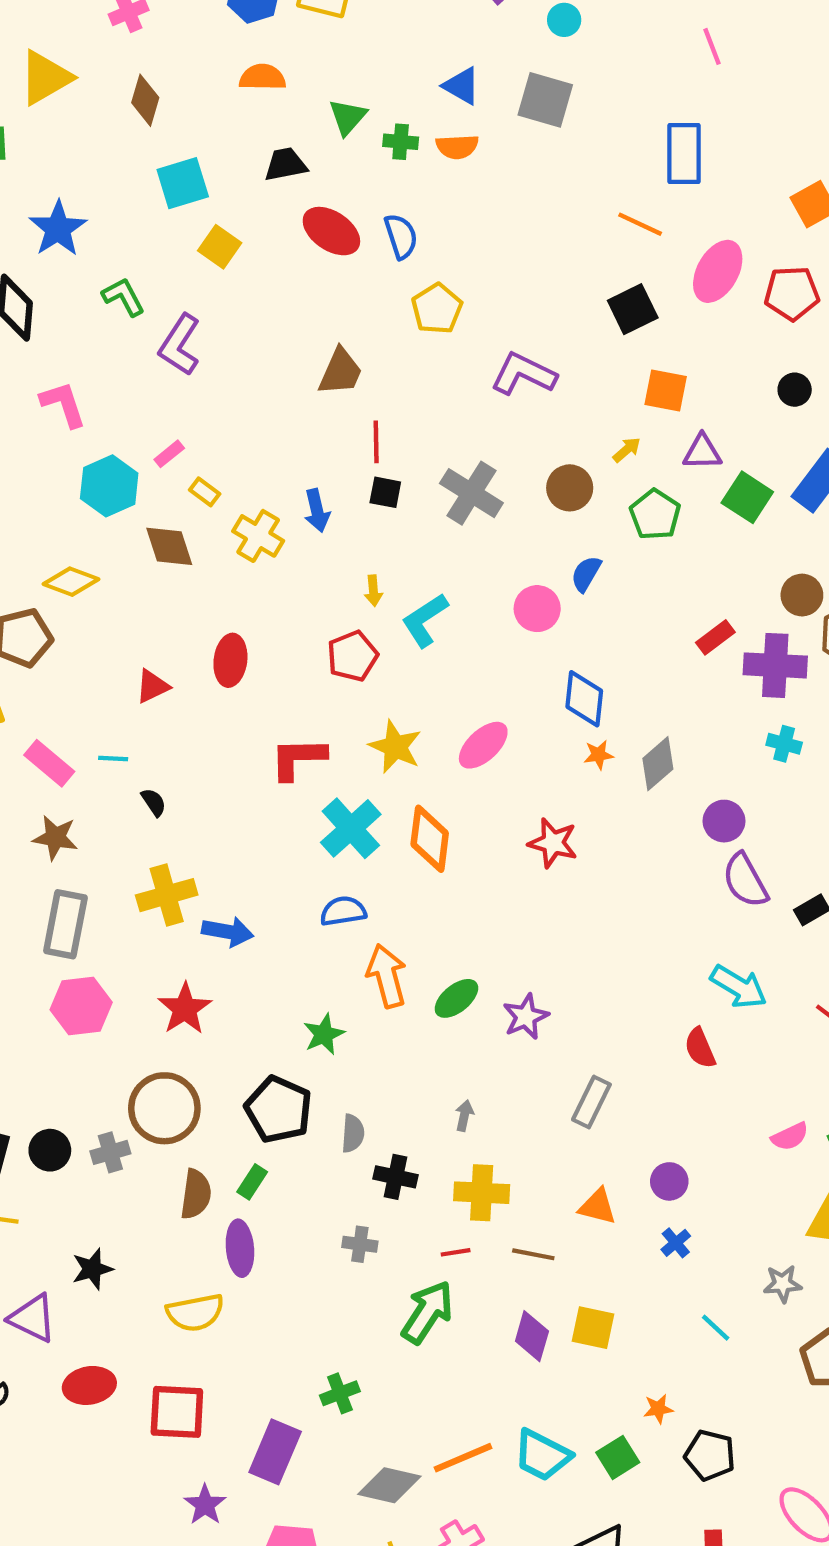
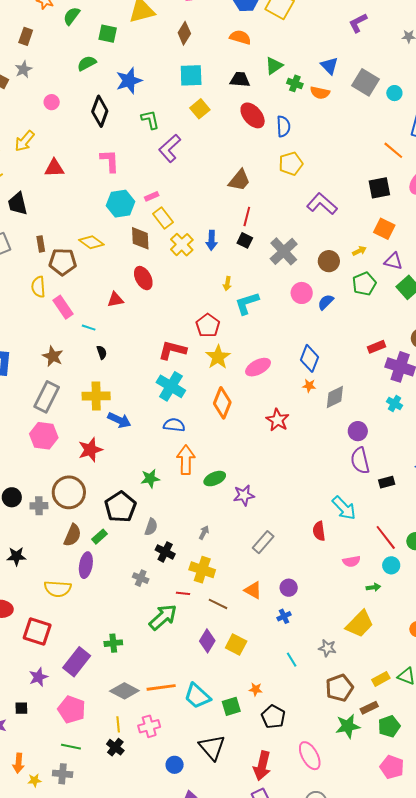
cyan circle: (564, 20) -> (394, 93), moved
yellow rectangle: (205, 492) -> (163, 218), size x1.5
pink circle: (537, 609) -> (302, 293), moved
red pentagon: (352, 656) -> (208, 325), moved, turned -30
red ellipse: (230, 660) -> (143, 278), moved, turned -50
pink rectangle: (49, 763) -> (63, 307), moved
cyan cross: (351, 828) -> (171, 386), moved, turned -32
pink semicircle: (790, 1137) -> (351, 561), moved

